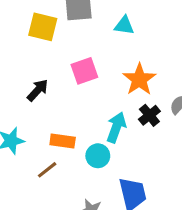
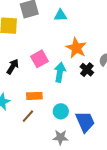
pink square: (84, 71) -> (40, 59), moved
cyan arrow: (116, 127) -> (60, 72), moved
cyan circle: (98, 156) -> (61, 111), moved

